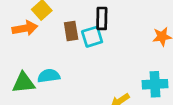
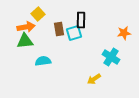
green triangle: (24, 83) -> (25, 41), moved
cyan cross: (155, 84) -> (111, 57), moved, turned 36

